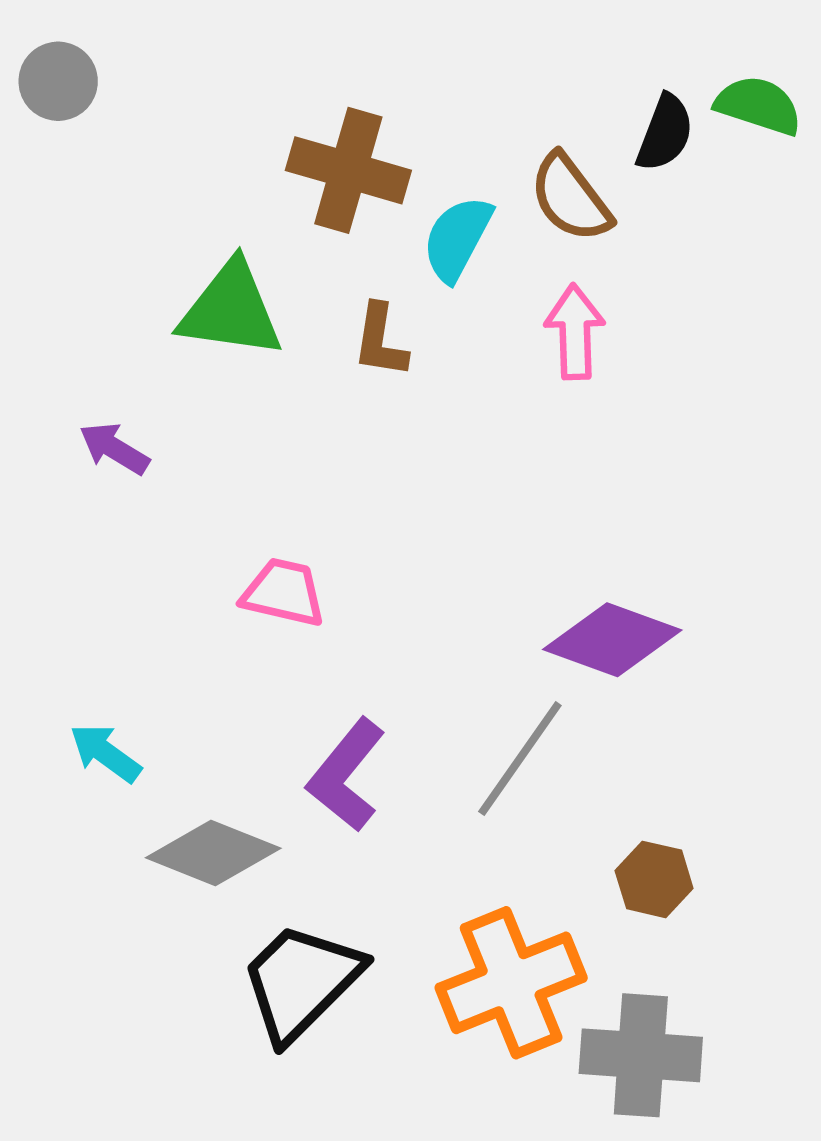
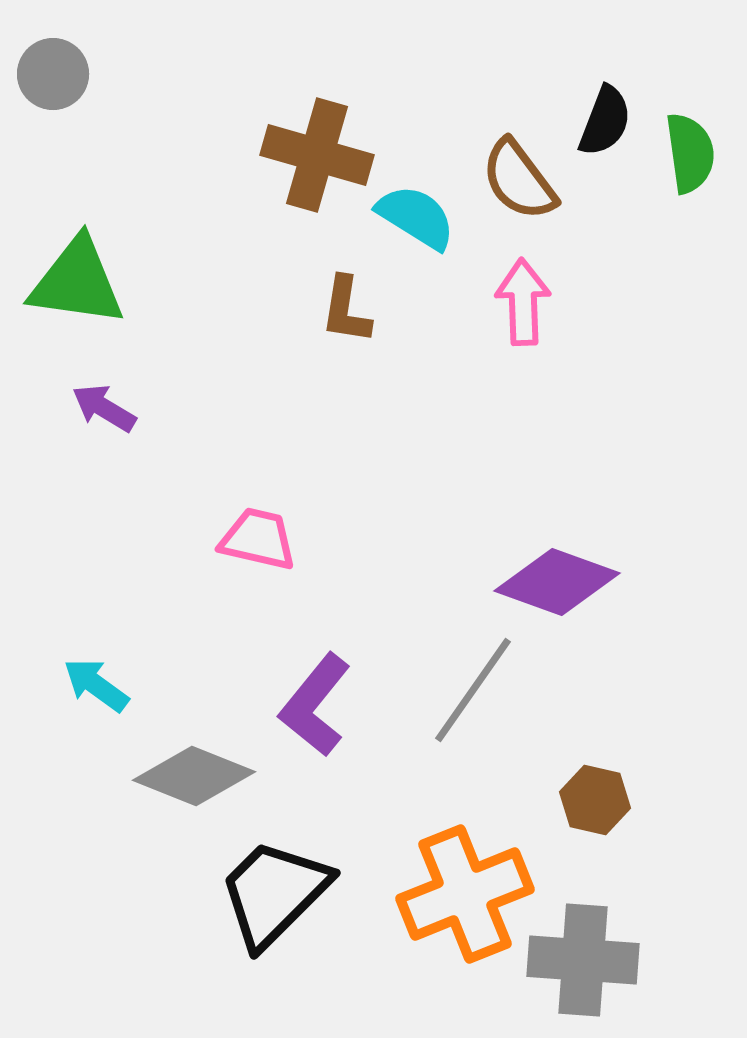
green semicircle: (758, 105) -> (690, 153), moved, turned 64
cyan semicircle: (457, 238) -> (416, 217), turned 94
green triangle: (231, 310) -> (77, 282), moved

